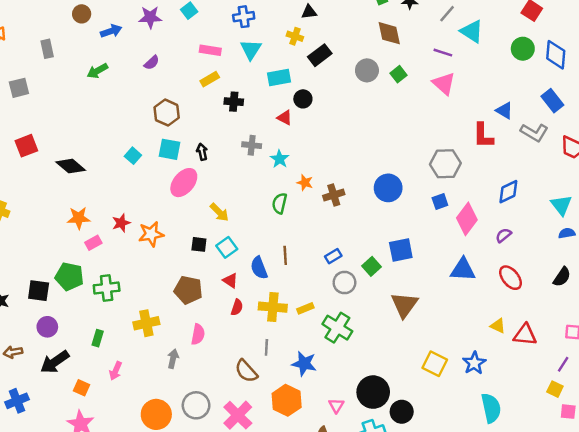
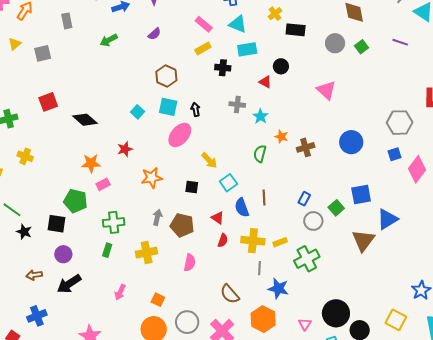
yellow cross: (295, 36) -> (275, 14), turned 32
cyan triangle: (251, 49) -> (238, 24), turned -42
pink rectangle: (210, 50) -> (204, 24), turned 30
purple line: (443, 53) -> (400, 42), moved
black rectangle: (320, 55) -> (296, 30), turned 42
cyan rectangle: (279, 78) -> (247, 49), moved
pink triangle: (444, 84) -> (326, 90), moved
red star: (121, 223) -> (125, 149), moved
cyan square: (227, 247) -> (228, 183), moved
blue rectangle: (333, 256) -> (304, 199), turned -32
blue triangle: (463, 270) -> (387, 219), moved, turned -35
green pentagon: (69, 276) -> (75, 201), moved
green cross: (337, 328) -> (307, 259), turned 30
green rectangle: (98, 338) -> (107, 250), moved
gray line: (266, 347) -> (259, 268), moved
gray arrow: (173, 359) -> (157, 217), moved
yellow square: (435, 364) -> (396, 320), moved
orange square: (81, 388) -> (158, 300), moved

